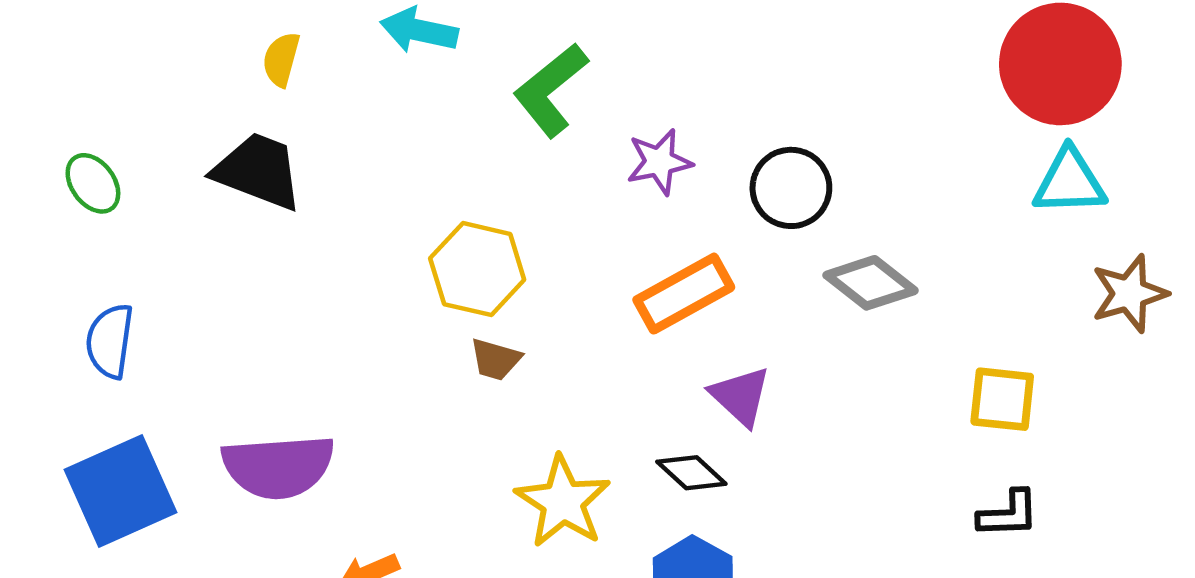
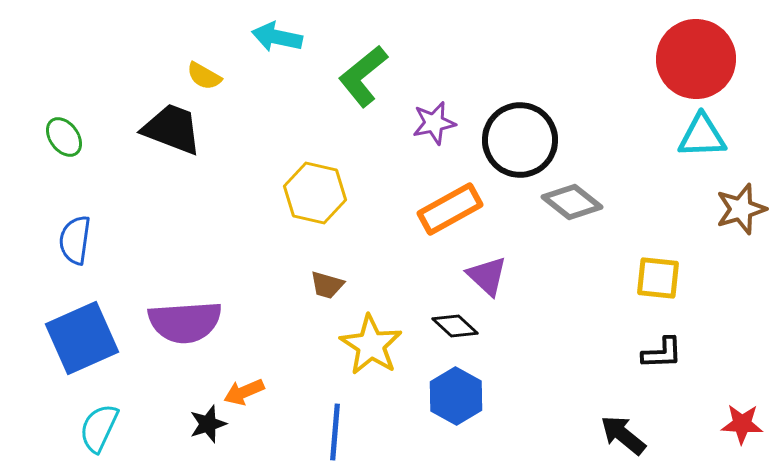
yellow semicircle: (281, 59) -> (204, 76), moved, turned -75
black circle: (791, 188) -> (520, 140), size x1.4
brown trapezoid: (496, 359) -> (327, 285), moved

